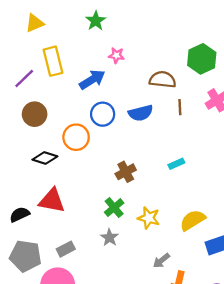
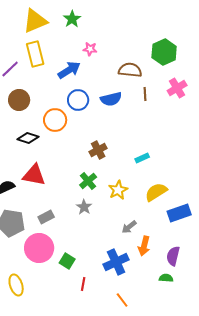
yellow triangle: (35, 23) -> (35, 21), moved, size x1.5
cyan rectangle: (176, 164) -> (142, 158), moved
yellow star: (149, 218) -> (118, 190), turned 30

